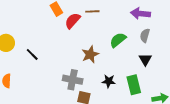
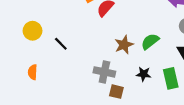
green semicircle: (118, 40) -> (150, 41), moved

